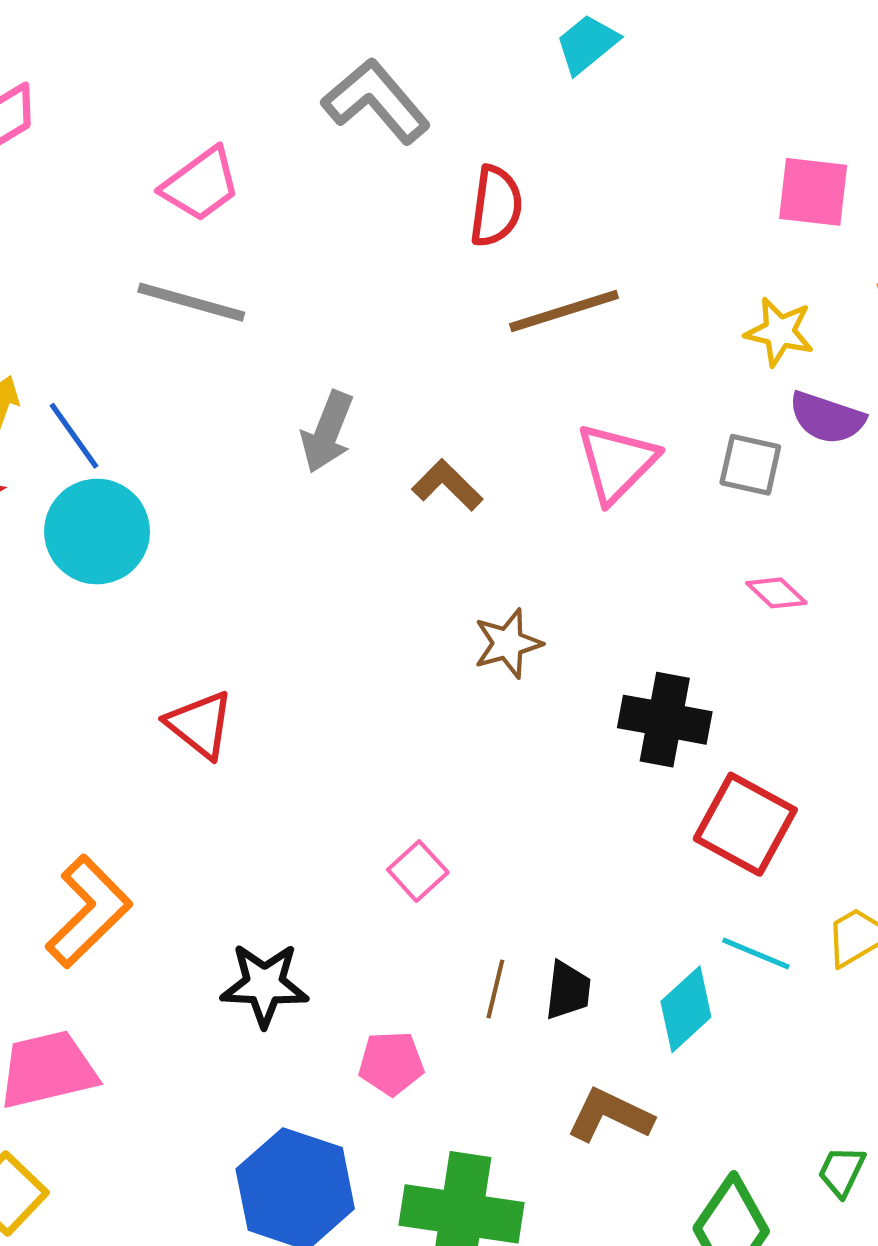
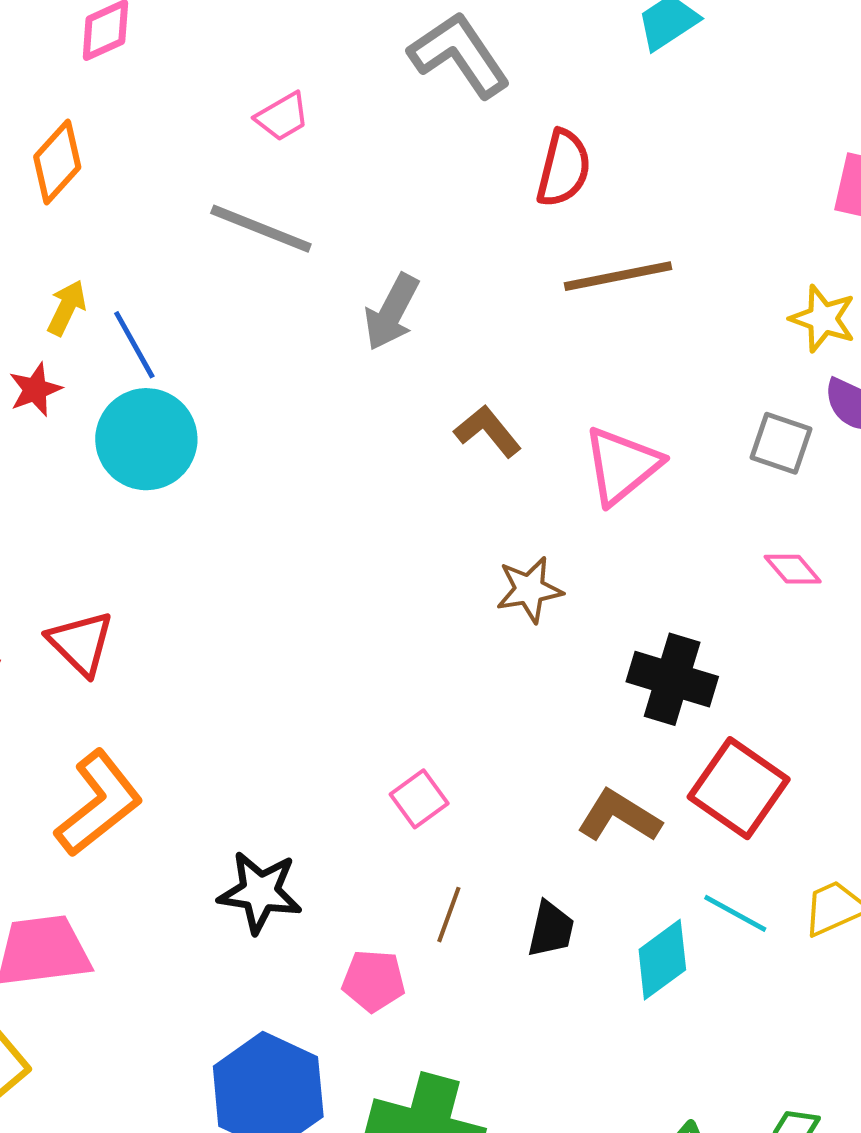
pink trapezoid: (201, 184) -> (282, 117), size x0.7
gray arrow: (327, 432) -> (392, 312), moved
pink triangle: (617, 463) -> (622, 465), moved
red triangle: (200, 725) -> (81, 643), moved
brown line: (495, 989) -> (449, 915), moved
brown L-shape: (610, 1115) -> (619, 816), moved

